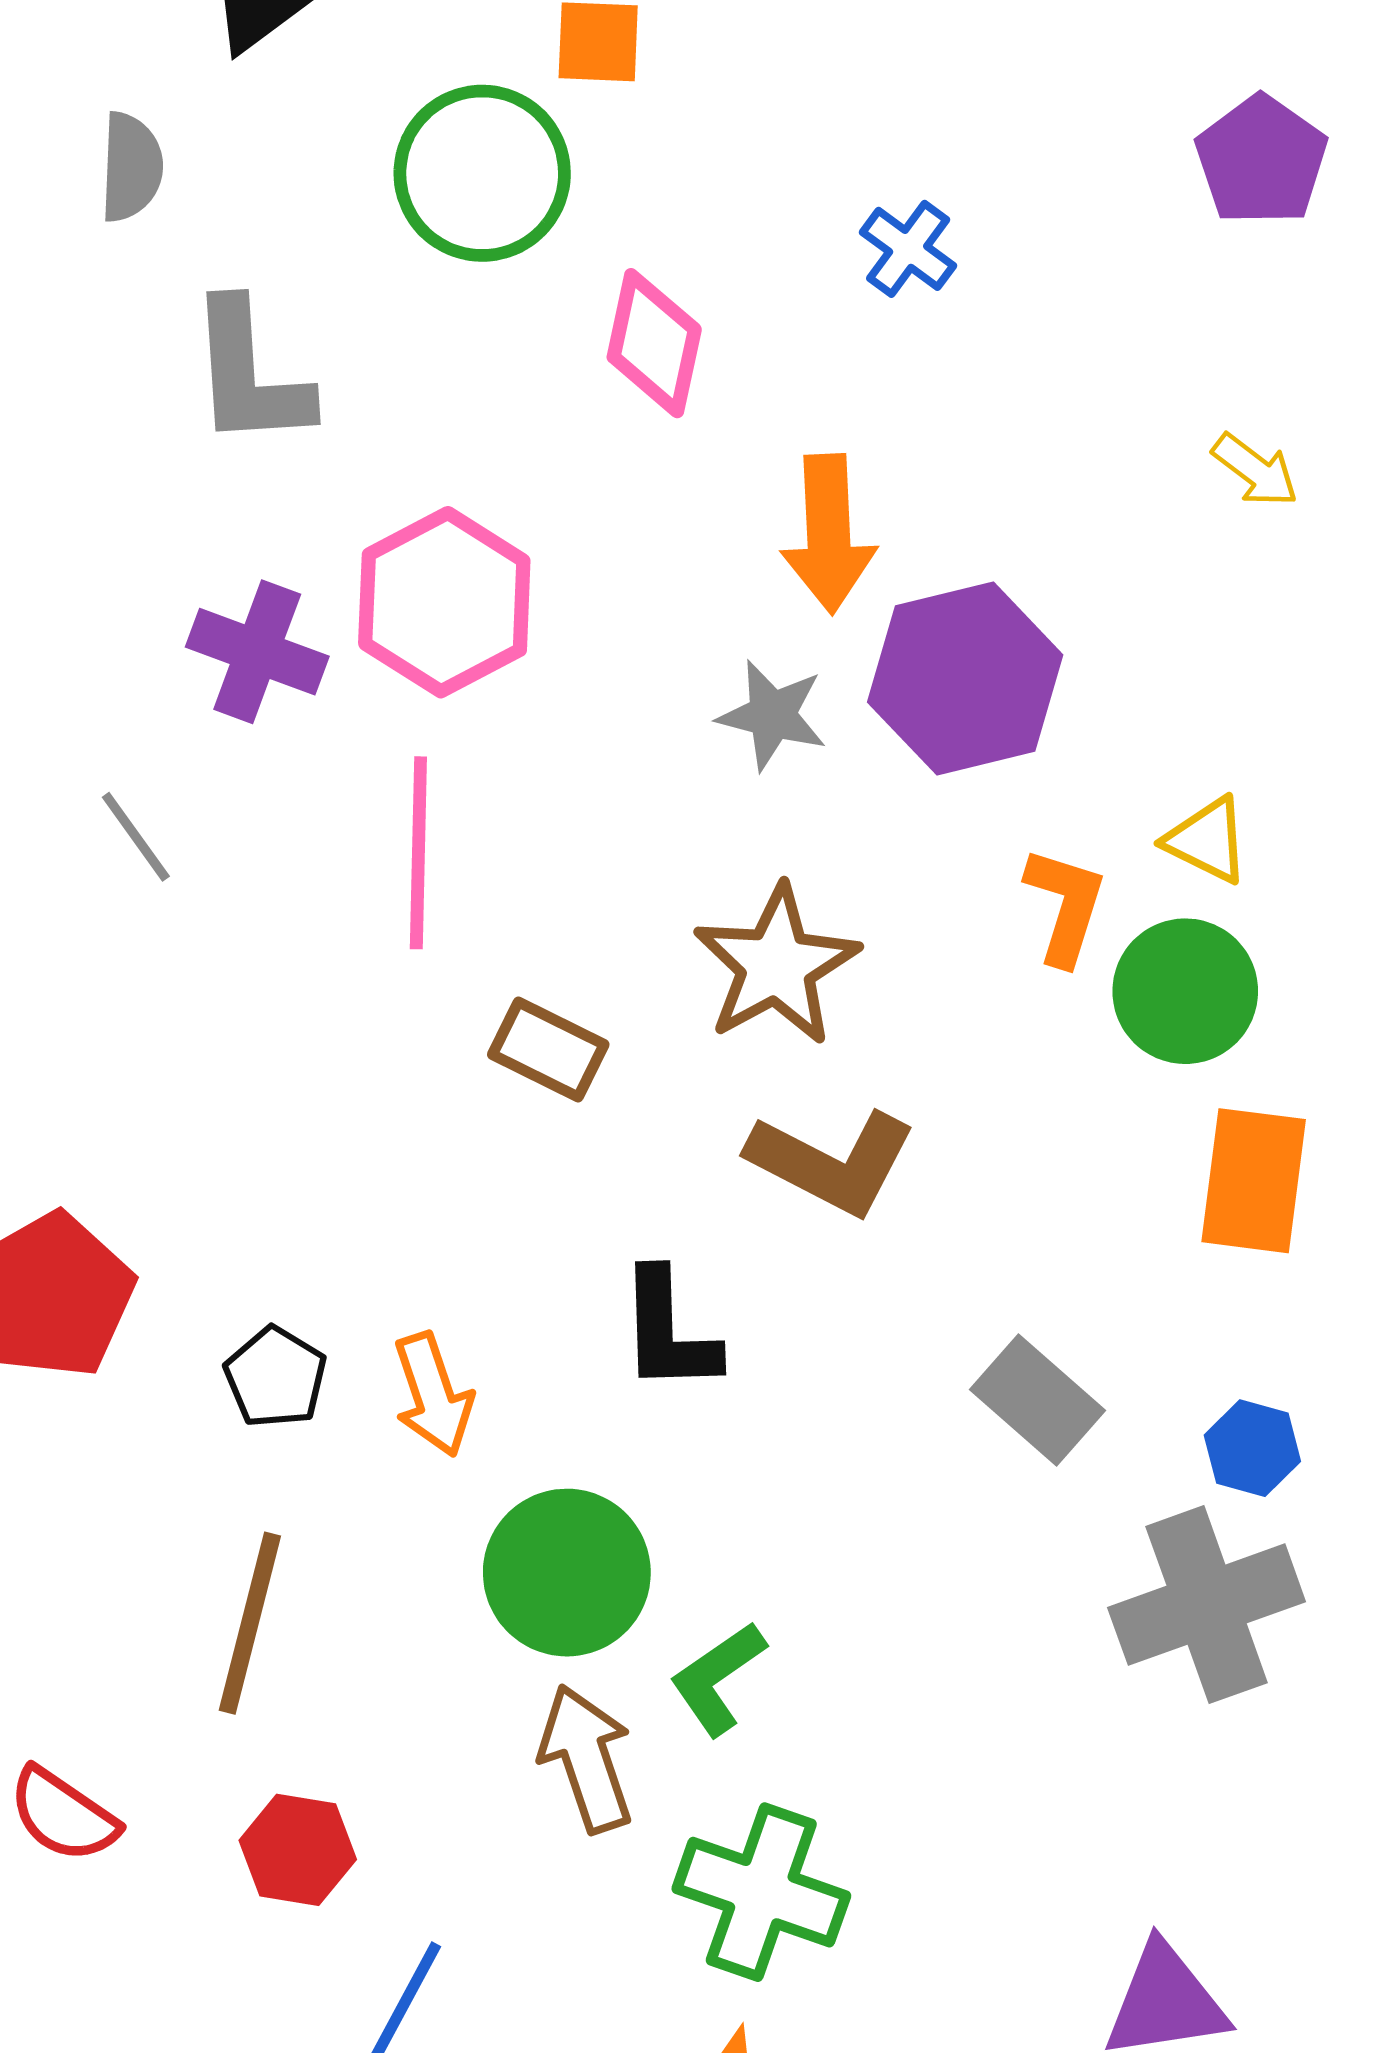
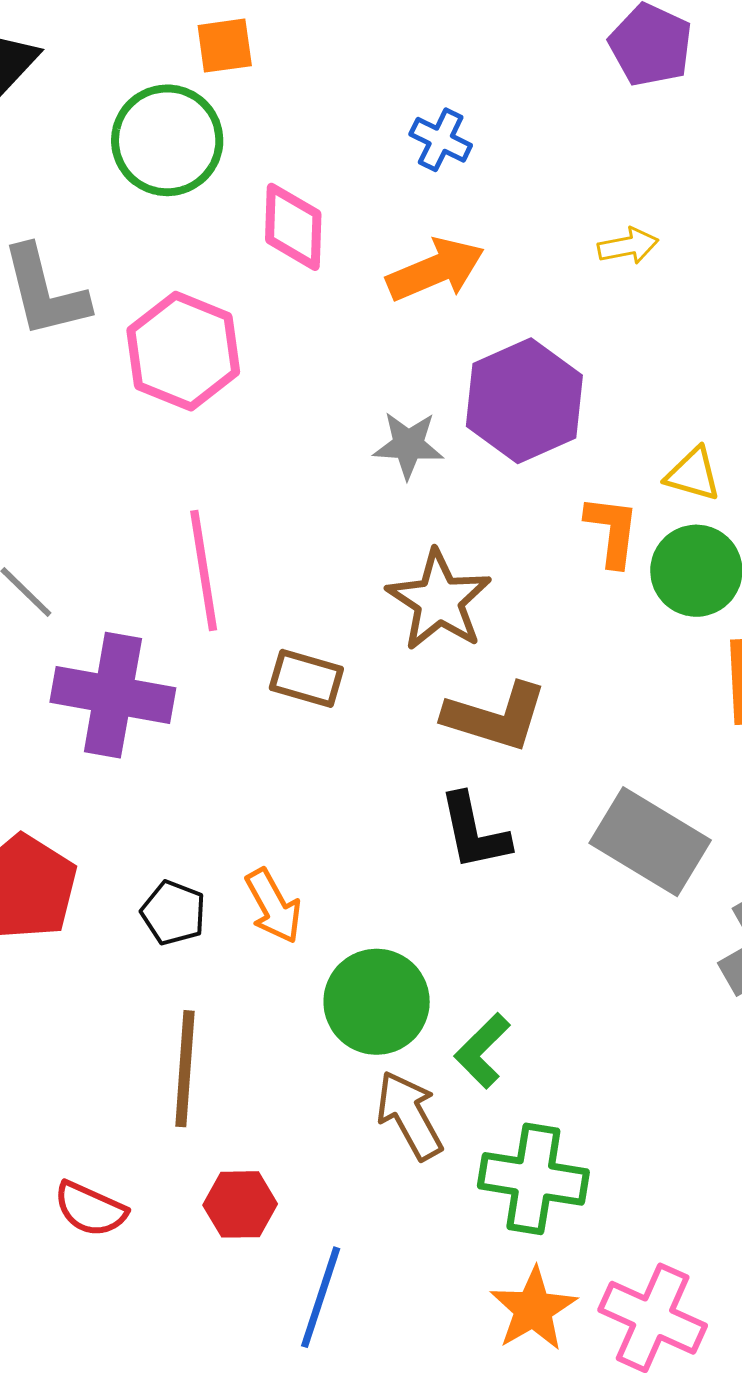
yellow arrow: (1255, 470) -> (628, 246), moved, turned -38
orange arrow: (829, 534) -> (435, 270), moved, turned -100
pink hexagon: (444, 602) -> (183, 351), moved
purple cross: (257, 652) -> (113, 695), moved, size x1.4
black L-shape: (668, 1331) -> (474, 832), moved
gray rectangle: (1037, 1400) -> (650, 842), size x1.4

